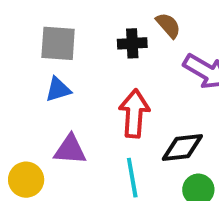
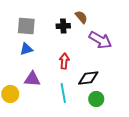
red arrow: (134, 114) -> (64, 61), size x0.7

